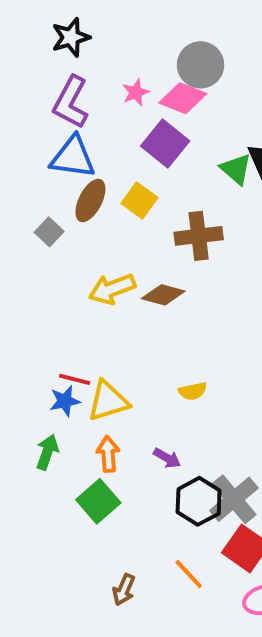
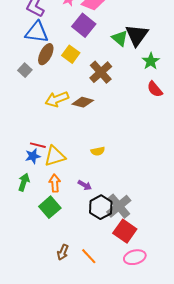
brown cross: (199, 236) -> (101, 72), turned -35
orange line: (189, 574) -> (89, 256), moved

